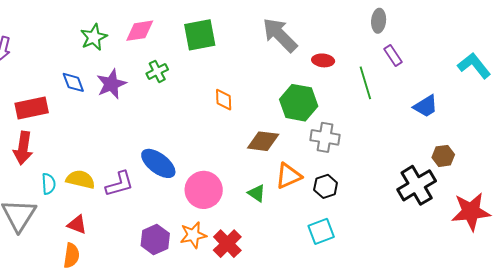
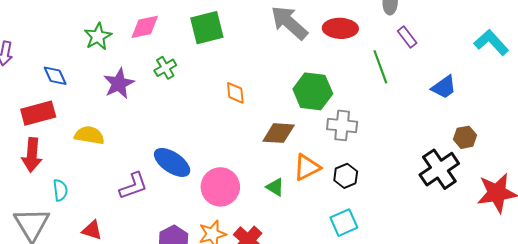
red ellipse: (323, 60) -> (340, 28), moved, size x1.5
blue diamond: (73, 82) -> (55, 76), moved
yellow semicircle: (81, 179) -> (89, 135), moved

